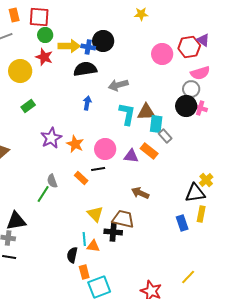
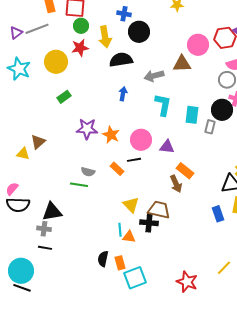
yellow arrow: (69, 46) -> (105, 37), turned 80
blue cross: (88, 47) -> (124, 14), moved
red star: (44, 57) -> (80, 48), turned -30
black circle: (186, 106) -> (222, 110), moved
brown triangle: (146, 112) -> (182, 64), moved
gray rectangle: (165, 136) -> (210, 127), moved, turned 56
purple star: (51, 138) -> (87, 129), turned 30
orange rectangle: (149, 151) -> (185, 171), moved
gray semicircle: (52, 181) -> (88, 172), turned -56
brown arrow: (140, 193) -> (176, 184), turned -138
green line: (43, 194) -> (79, 185), turned 66
black semicircle: (72, 255) -> (103, 259), moved

